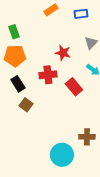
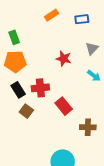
red cross: (48, 75) -> (40, 88), moved
red rectangle: (74, 87) -> (64, 106), moved
brown cross: (87, 137) -> (88, 127), moved

